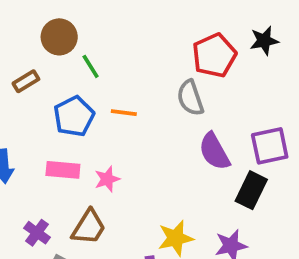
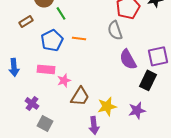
pink star: (107, 179) -> (64, 80), moved
brown trapezoid: (89, 227) -> (80, 96), moved

